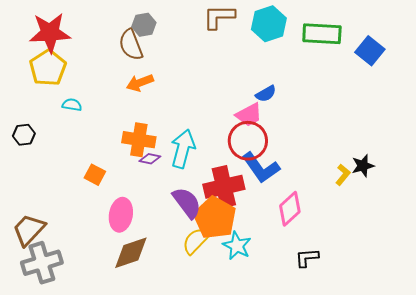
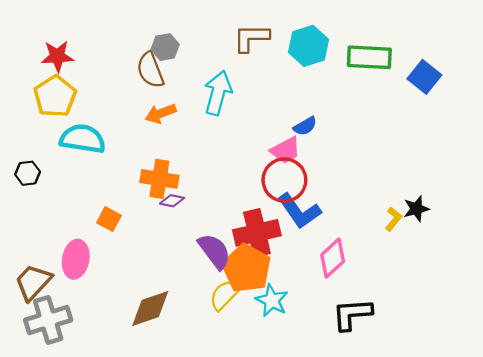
red star: (50, 33) -> (57, 56), size x0.7
cyan semicircle: (72, 105) -> (83, 139), size x2.0
cyan arrow: (183, 149) -> (218, 93), moved
pink ellipse: (121, 215) -> (76, 259), moved
black L-shape: (307, 258) -> (352, 314), size x1.5

